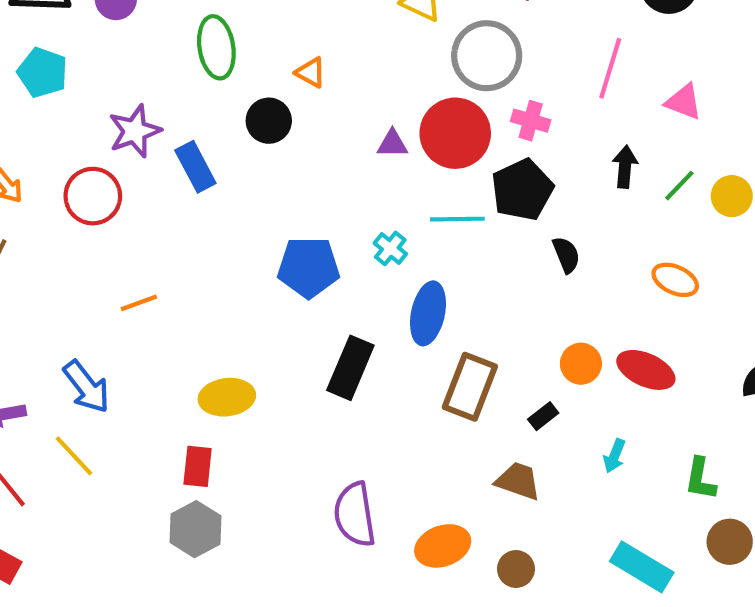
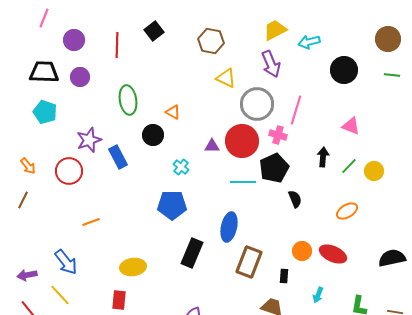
pink line: (610, 68) -> (296, 110), moved
cyan cross: (390, 248) -> (181, 167), moved
orange ellipse: (675, 280) -> (347, 211), turned -55
black rectangle: (543, 416) -> (284, 276), turned -48

